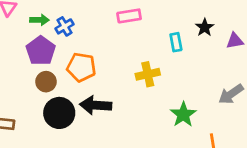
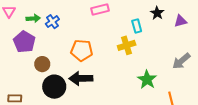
purple pentagon: (41, 51) -> (24, 42), moved
orange pentagon: (81, 67) -> (82, 50), moved
yellow cross: (148, 74) -> (127, 45), moved

